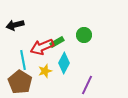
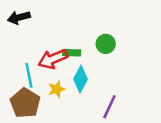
black arrow: (15, 25) -> (19, 17), moved
green rectangle: (57, 42) -> (72, 53), turned 32

